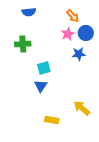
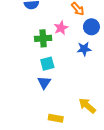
pink star: (68, 34) -> (61, 28), moved
green cross: (23, 44) -> (43, 38), moved

